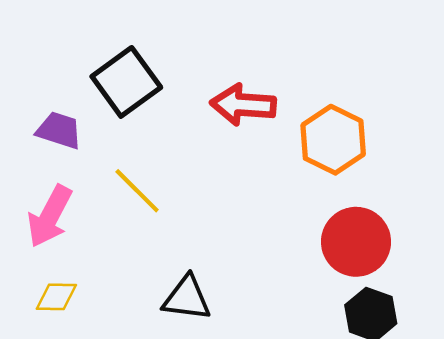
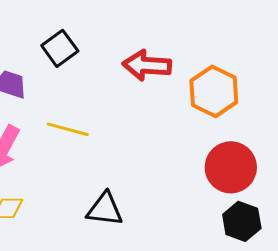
black square: (126, 82) -> (60, 48), size x0.7
yellow line: (137, 191) -> (68, 129), turned -30

